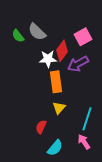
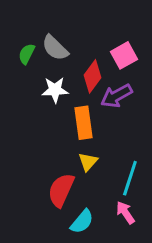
green semicircle: (18, 36) -> (27, 54), turned 64
white star: (48, 59) -> (55, 90), moved
red semicircle: (41, 127) -> (61, 190), size x1.6

